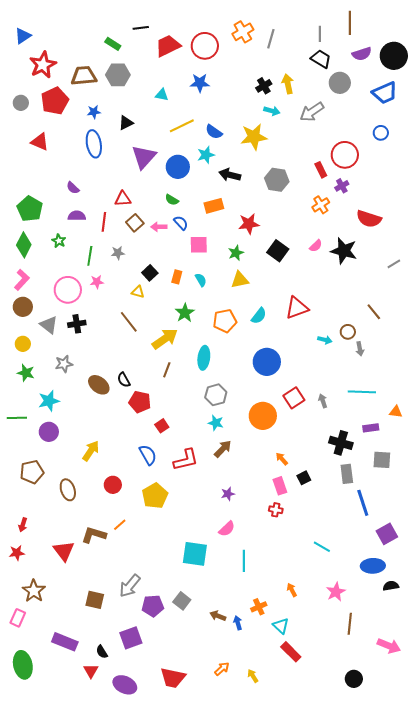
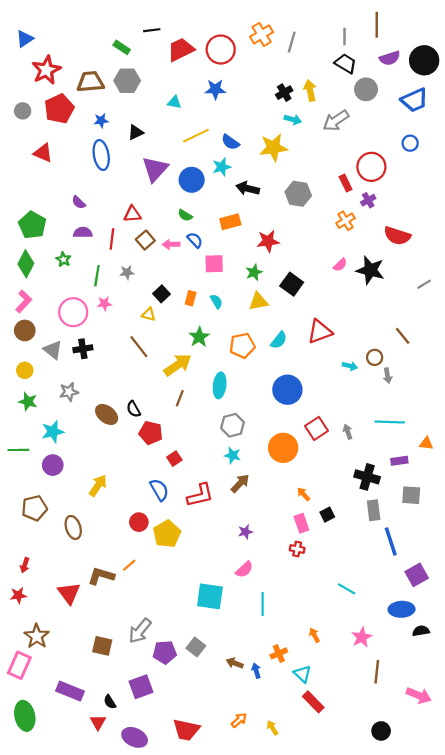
black square: (278, 251) -> (292, 284), moved
red circle: (113, 485) -> (139, 522), moved
pink rectangle: (18, 618) -> (19, 665), size x1.4

